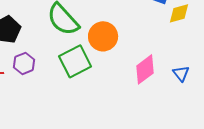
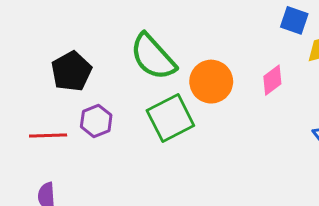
pink diamond: (145, 69) -> (272, 80), moved, size x0.7

